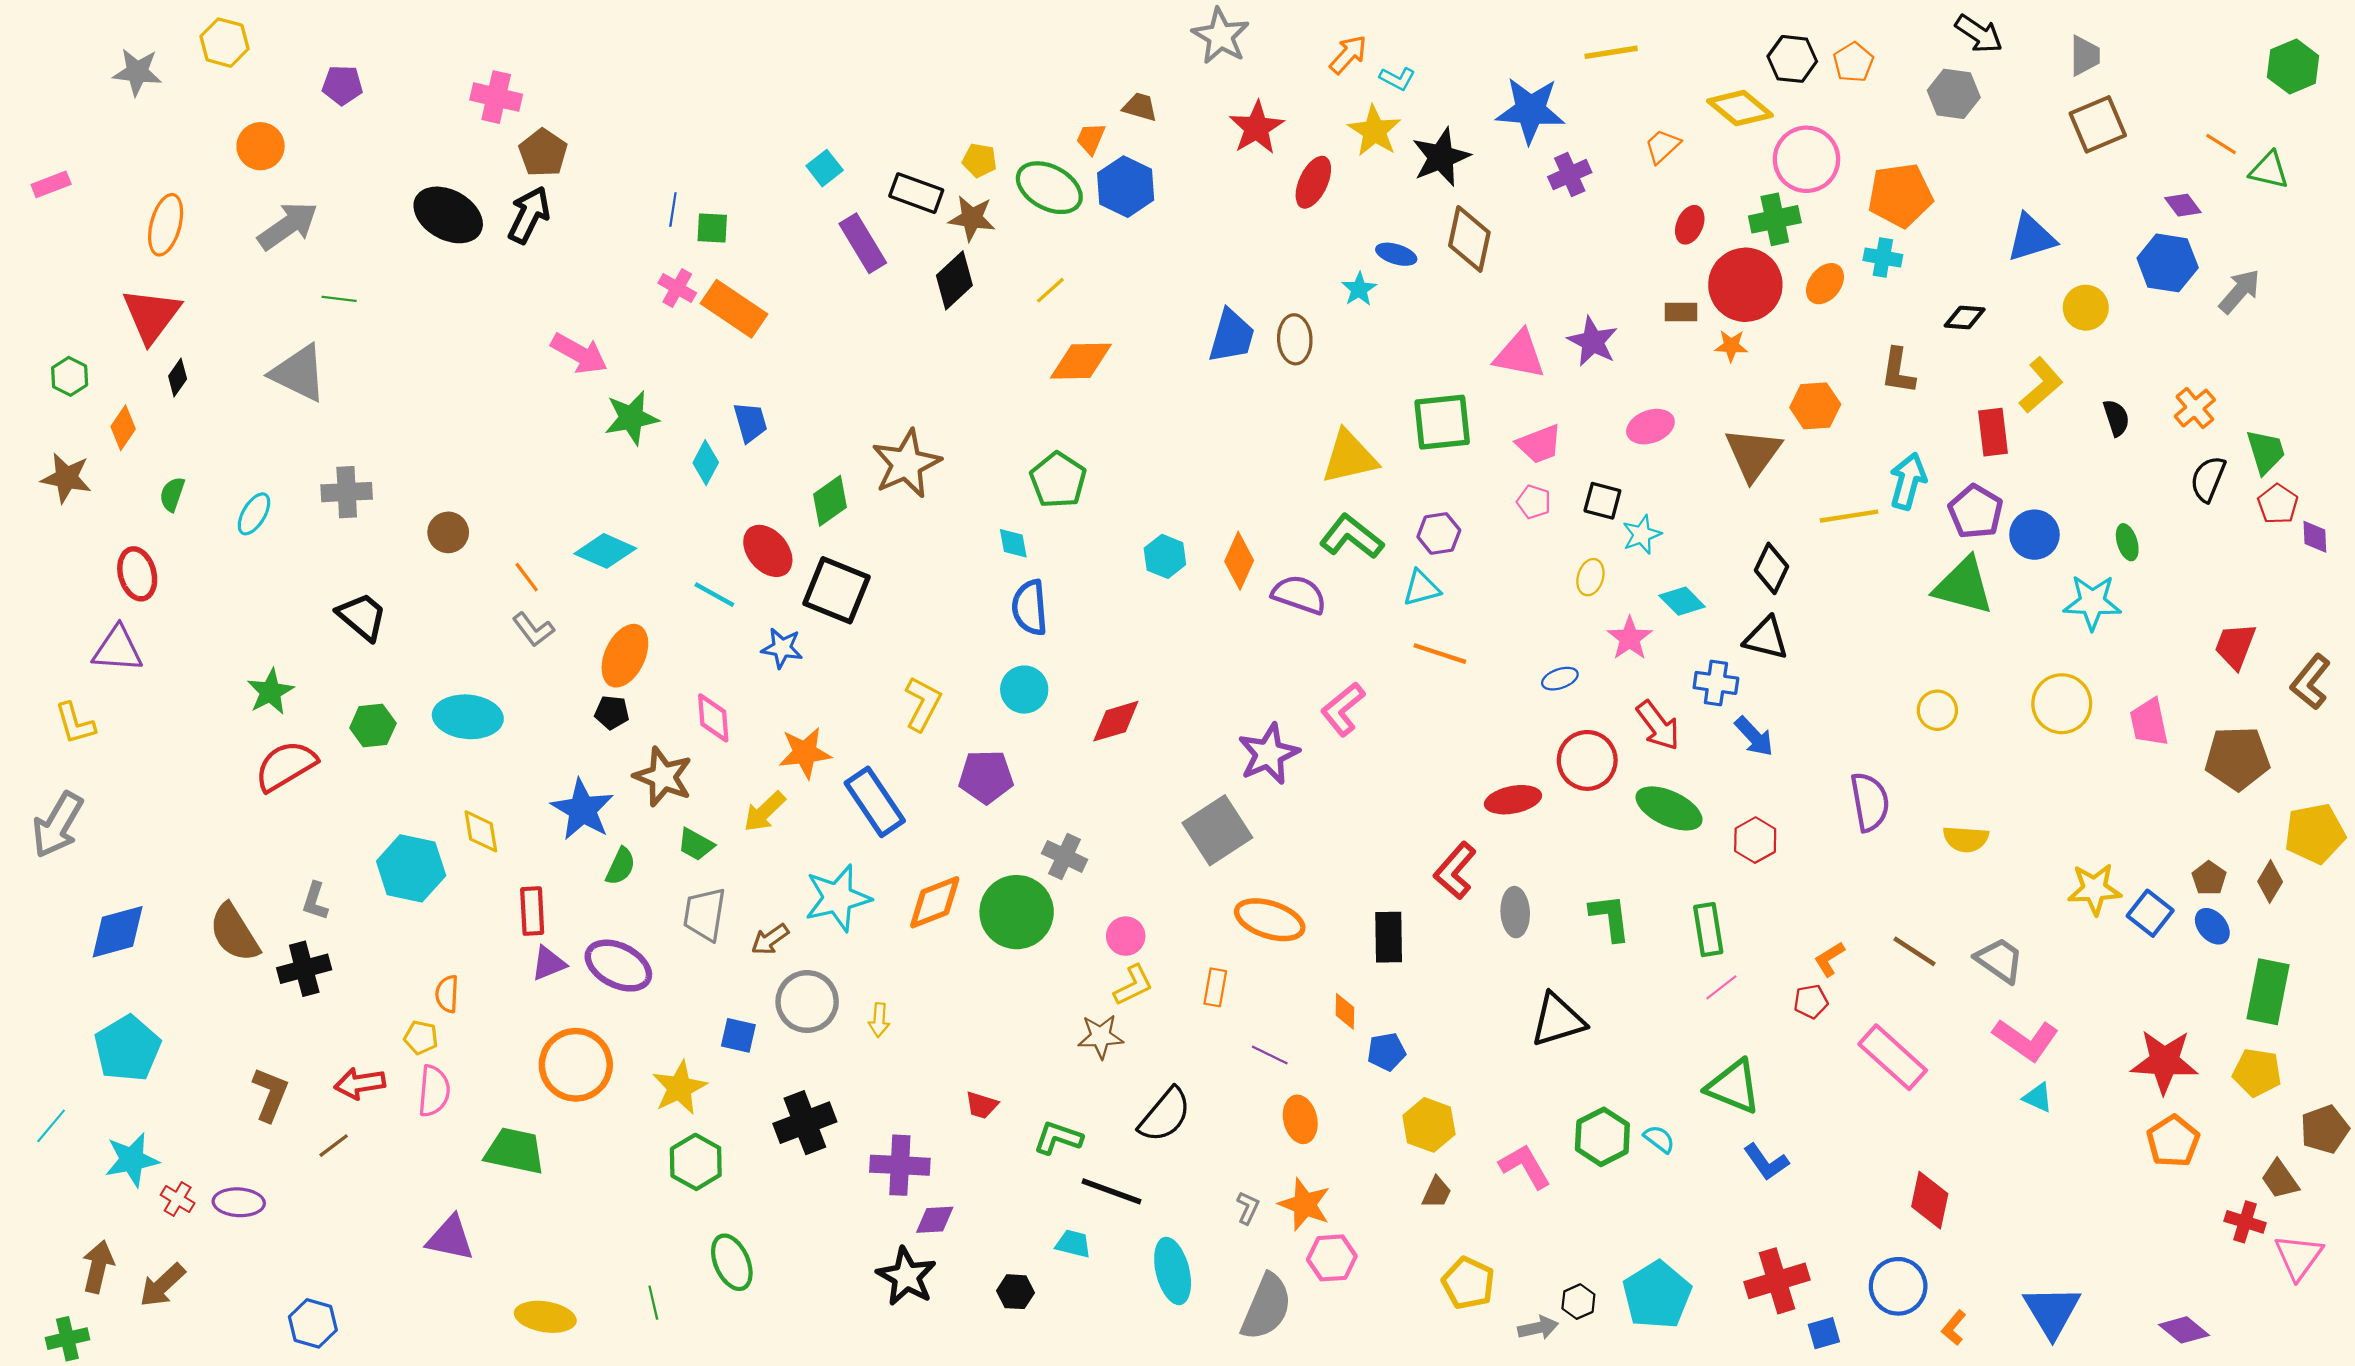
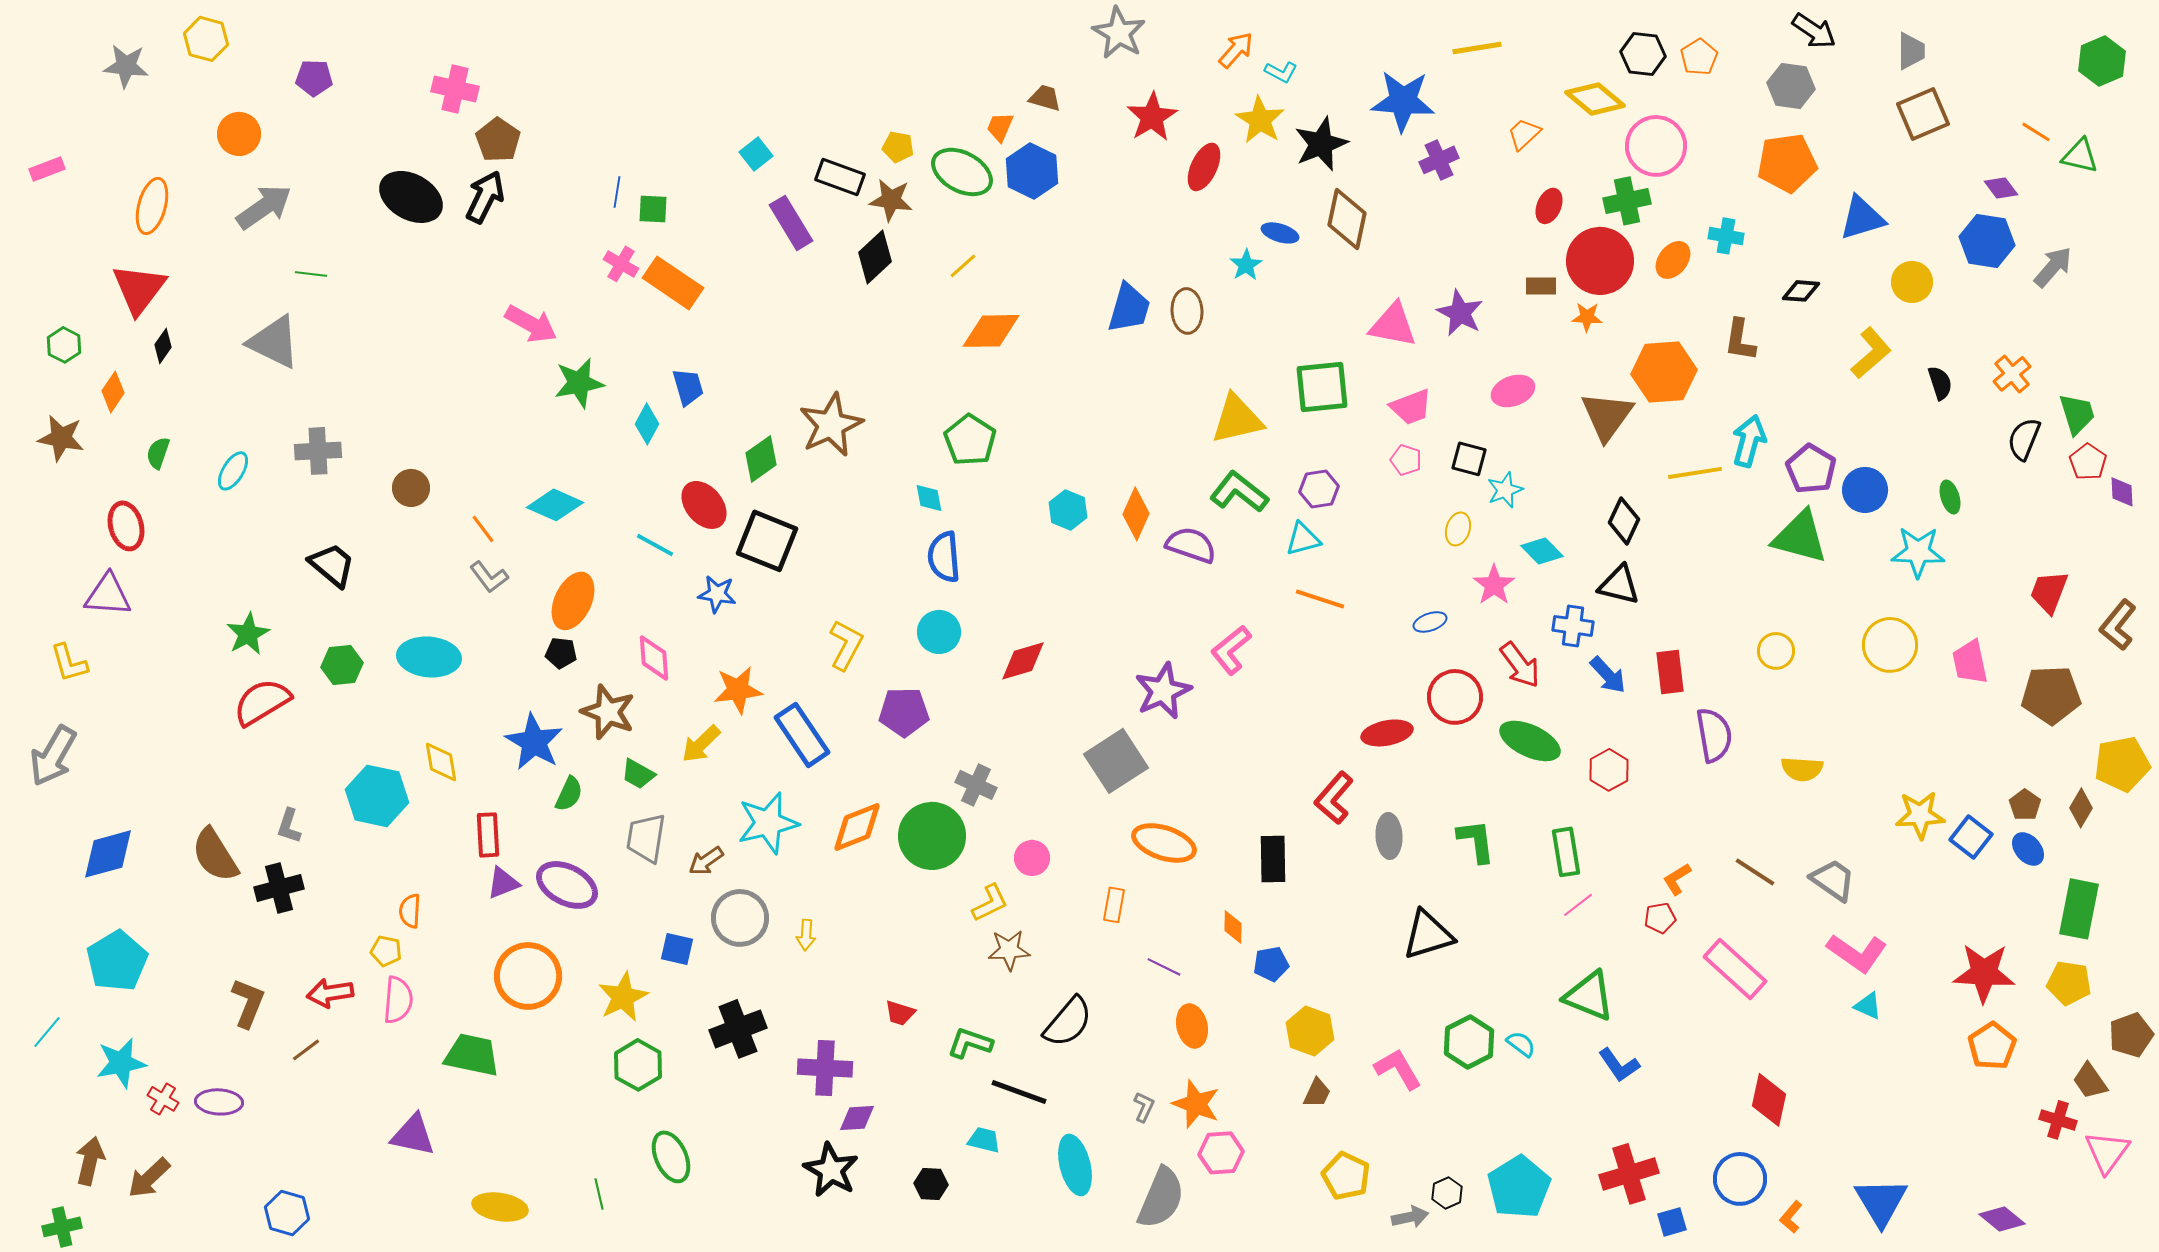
orange pentagon: (1900, 195) -> (1787, 163), moved
orange hexagon: (1815, 406) -> (1664, 372), size x1.4
red rectangle: (1993, 432) -> (1670, 672), moved
yellow L-shape: (1133, 985) -> (990, 903), moved

